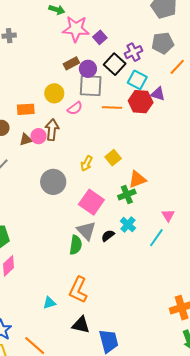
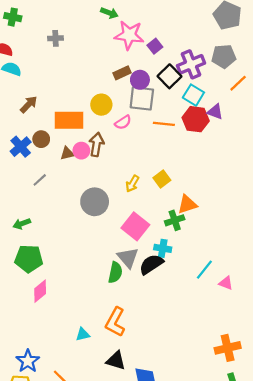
purple cross: (133, 52) -> (191, 64), size x1.4
orange rectangle: (26, 109) -> (69, 120), size x1.5
pink triangle: (168, 215) -> (226, 283), moved, turned -40
cyan cross: (128, 225) -> (163, 248), moved, turned -35
black semicircle: (108, 236) -> (151, 264), size x1.6

